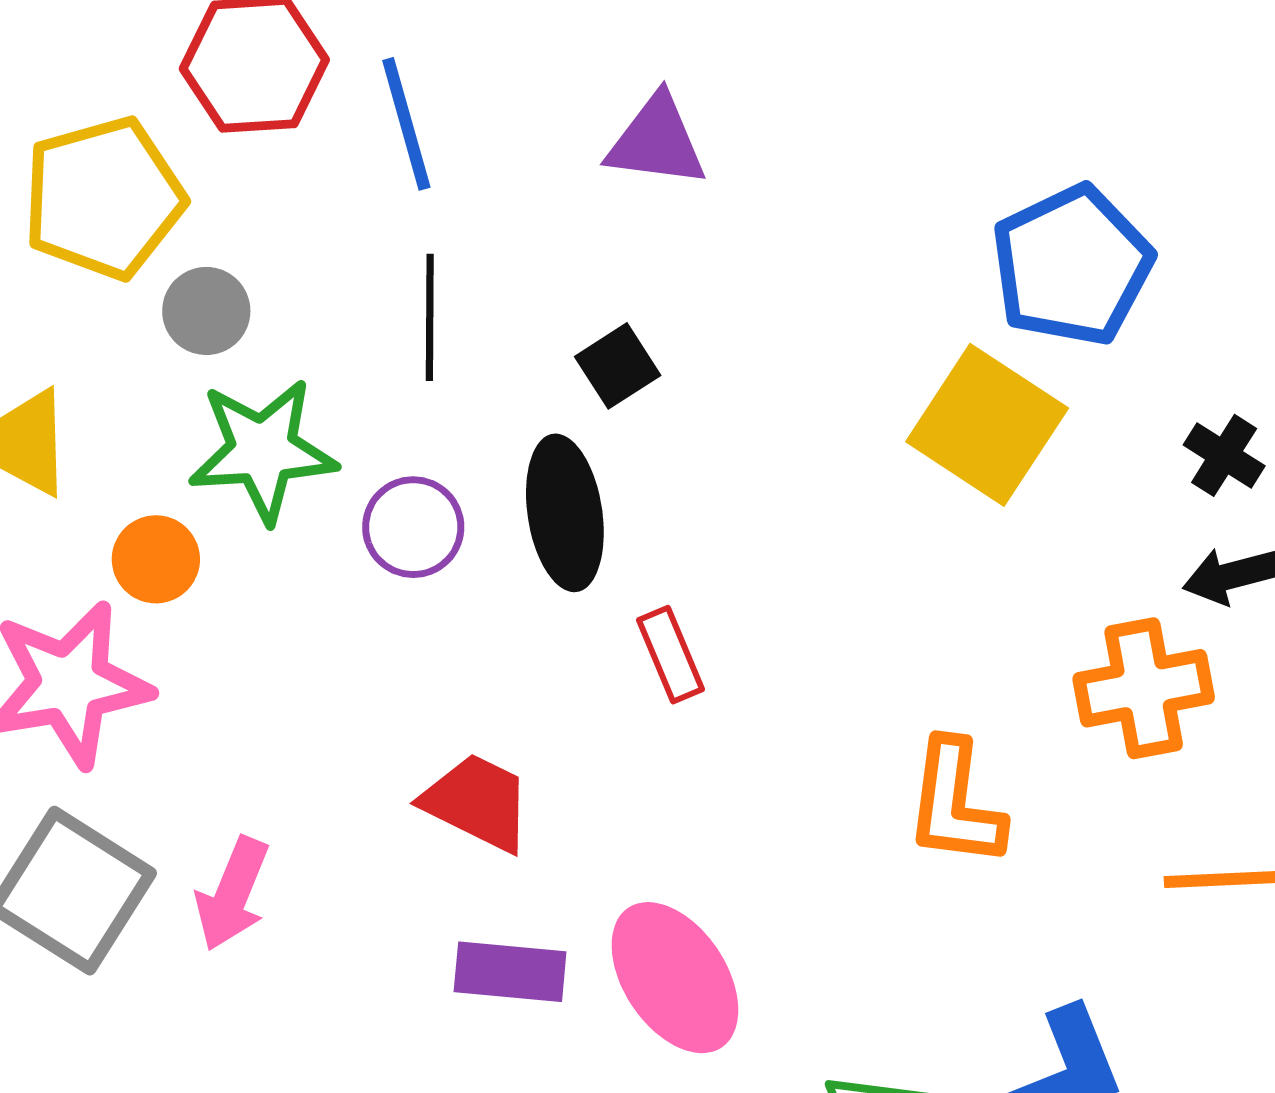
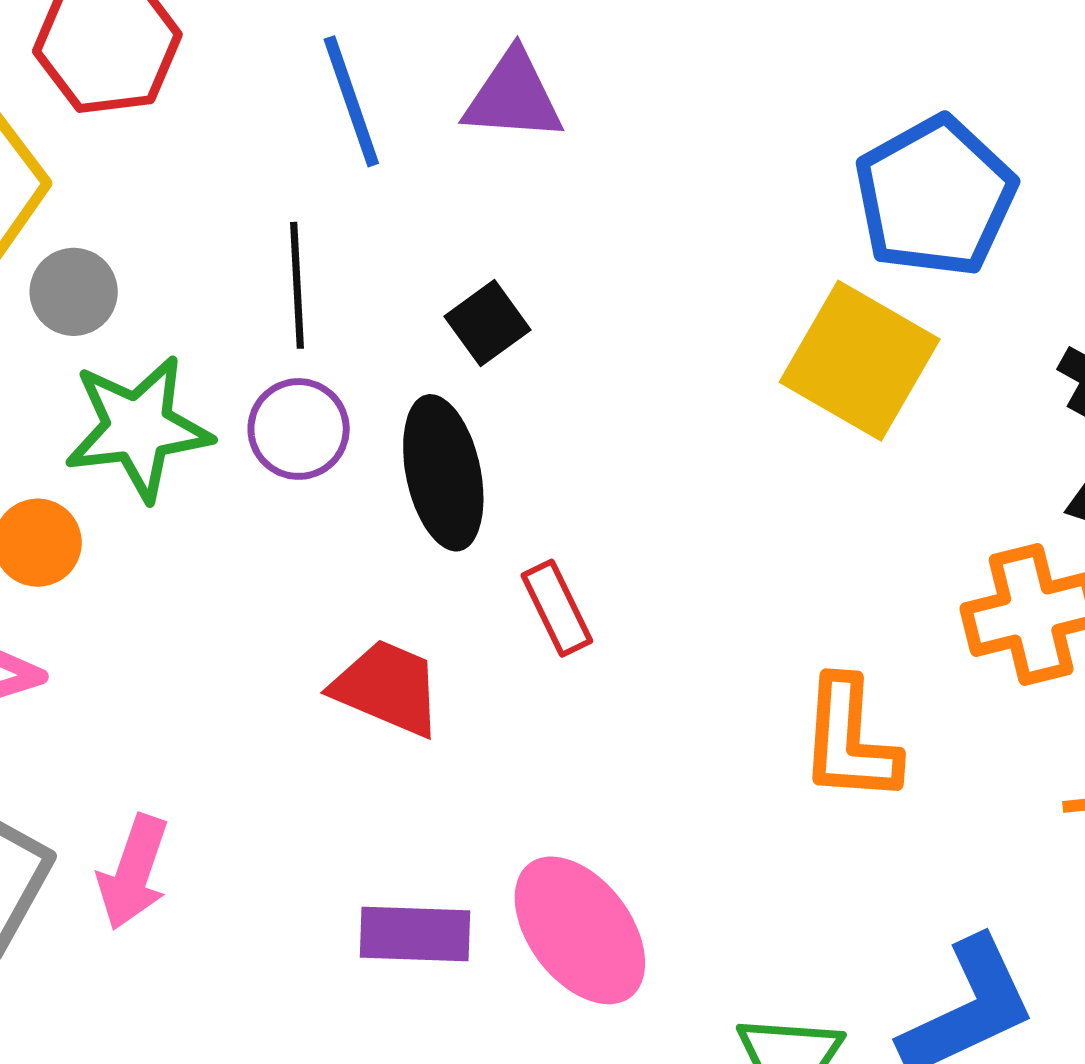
blue line: (406, 124) -> (351, 101), moved
purple circle: (413, 527) -> (299, 429), moved
red trapezoid: (477, 802) -> (387, 688), moved

